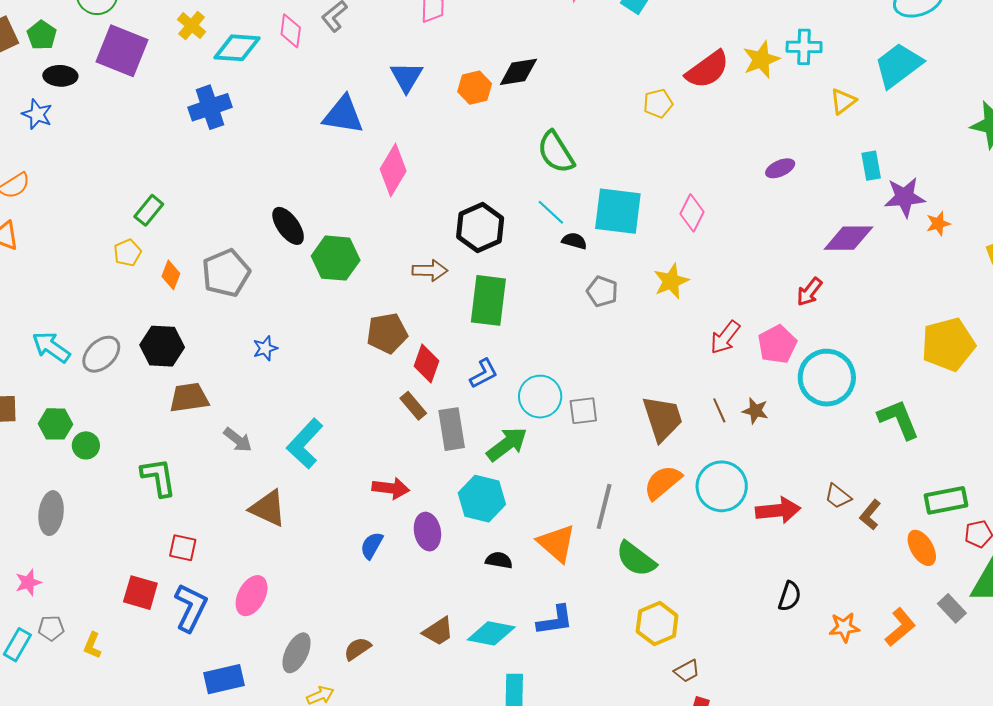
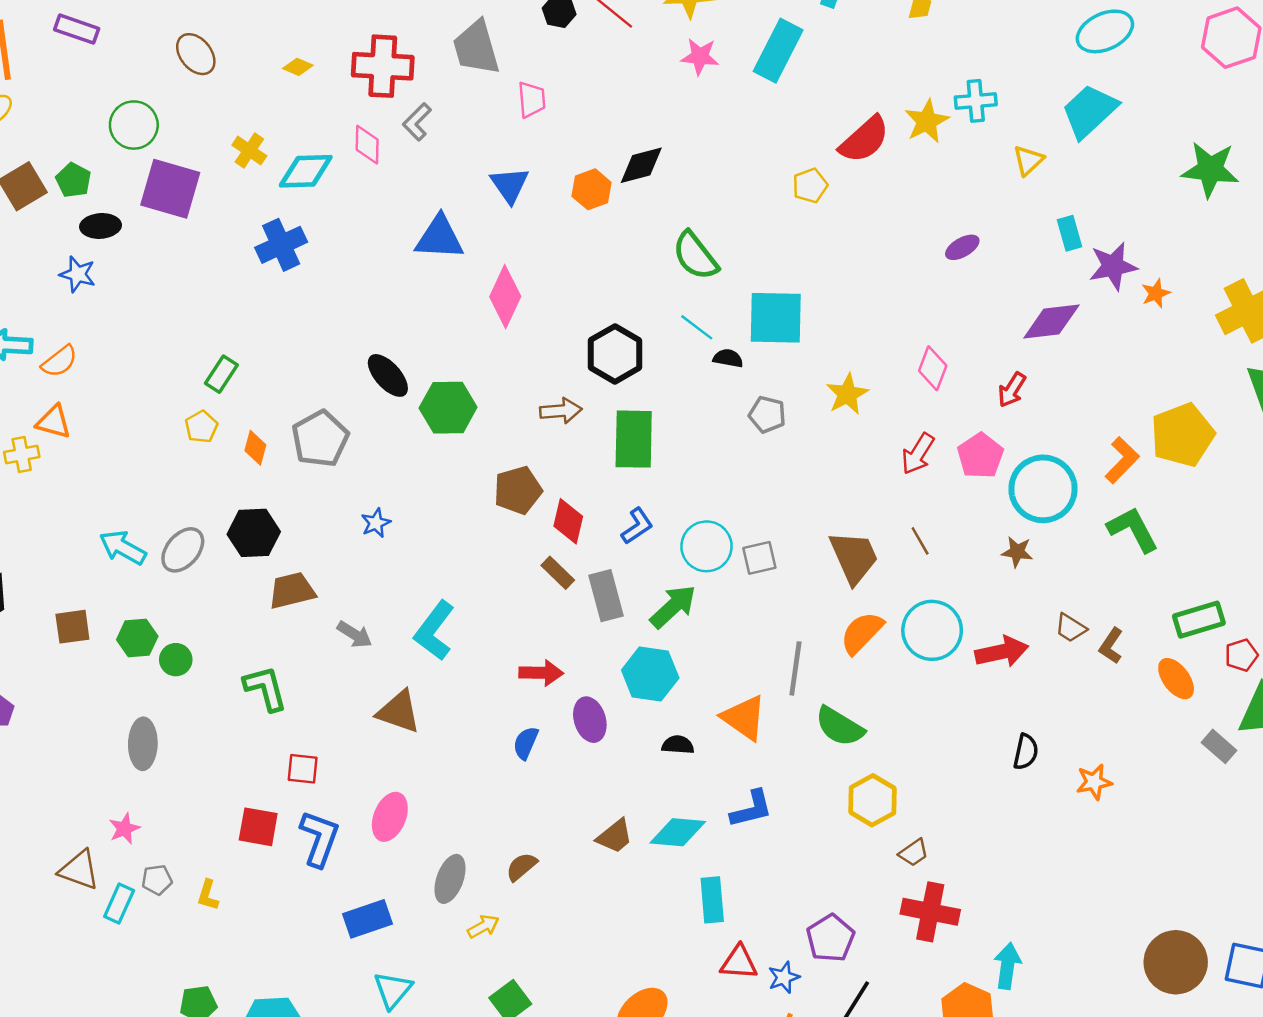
pink diamond: (692, 213) -> (933, 368), moved
brown star: (755, 411) -> (1017, 552), moved
orange L-shape: (900, 627) -> (1122, 460), moved

